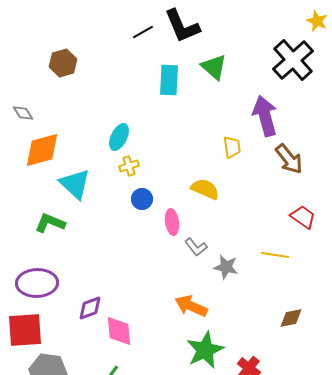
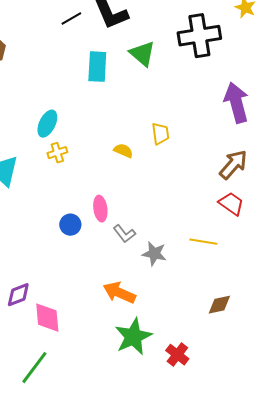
black cross: (293, 60) -> (199, 36), moved, turned 33
purple arrow: (265, 116) -> (236, 103), moved
brown arrow: (289, 159) -> (233, 165), moved, turned -100
yellow semicircle: (205, 189) -> (123, 151), moved, size x0.7
blue circle: (142, 199) -> (70, 225), moved

